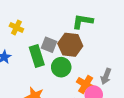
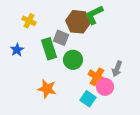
green L-shape: (83, 21) -> (94, 15), turned -35
brown hexagon: (70, 45) -> (78, 22), moved

